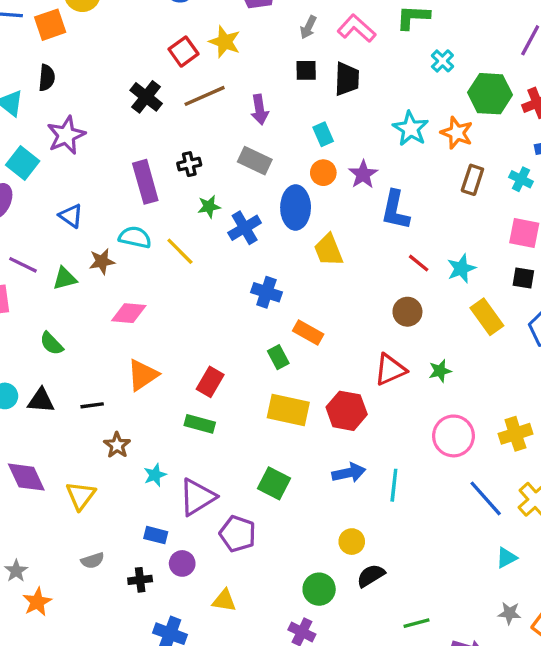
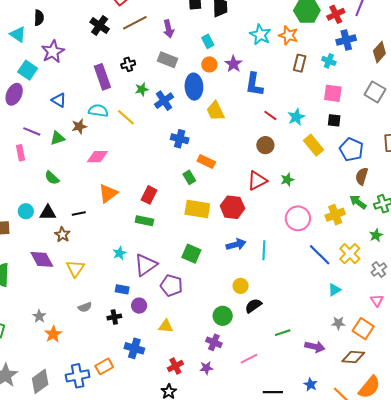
brown star: (117, 445) -> (62, 235), moved

